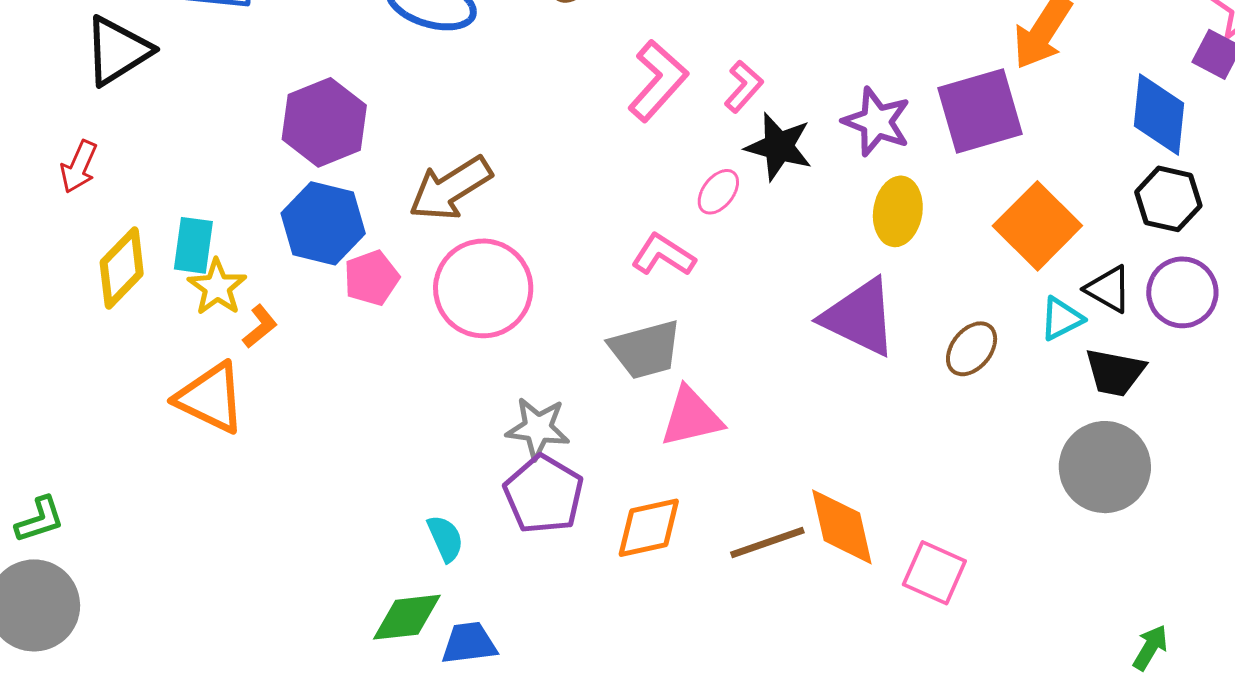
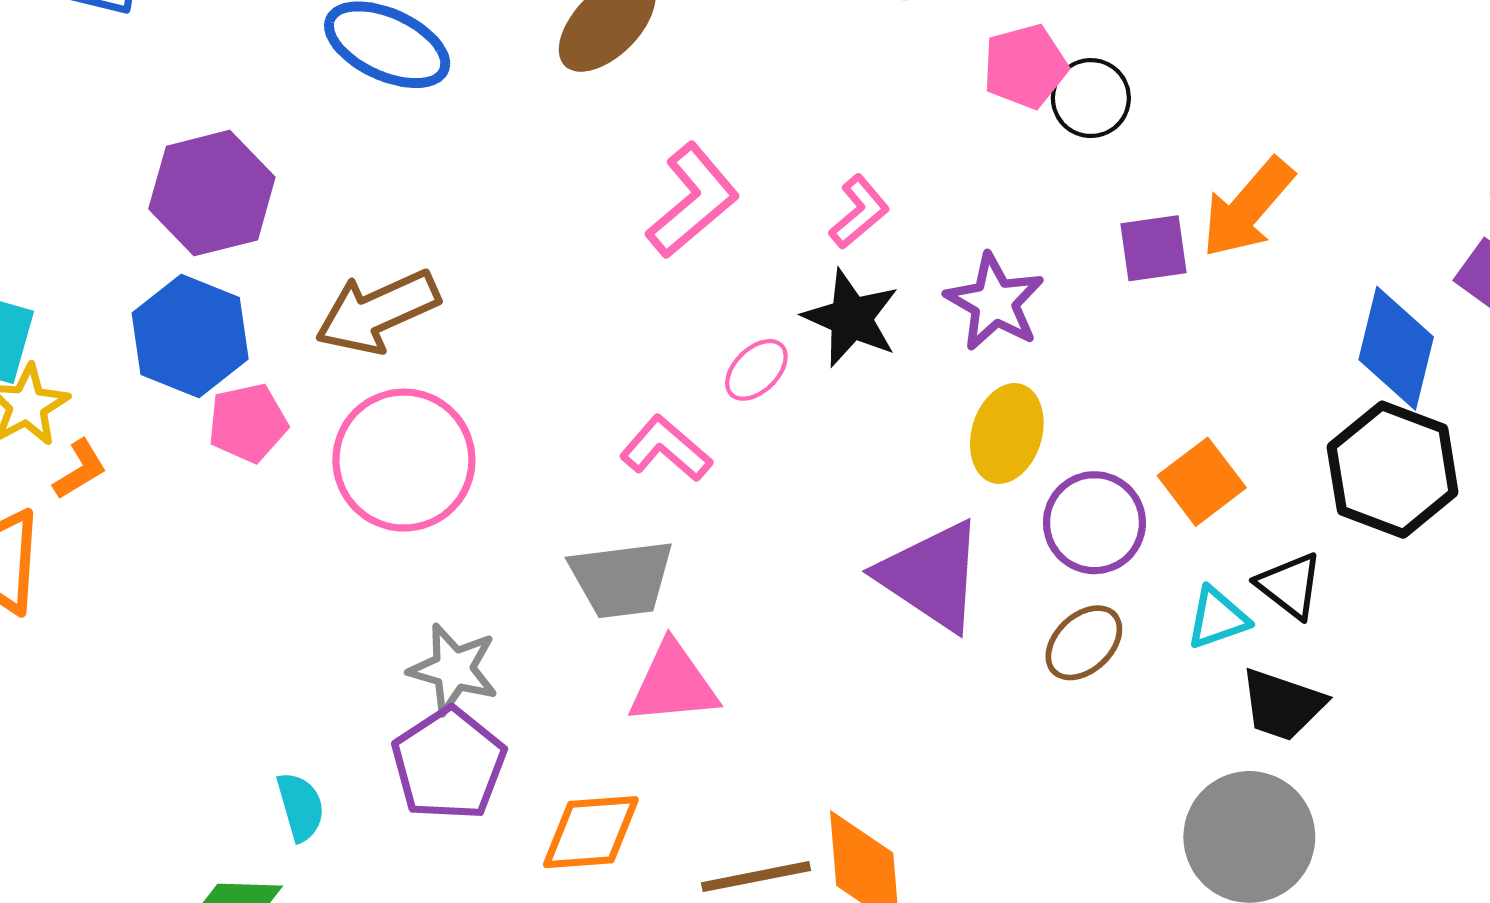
pink L-shape: (744, 87) -> (859, 212), moved
purple square: (980, 111) -> (1153, 248), moved, size x0.6
black hexagon: (1168, 199) -> (1393, 470), size x1.4
orange square: (1037, 226) -> (1202, 482), size x0.7
purple circle: (1182, 292) -> (1094, 523), moved

